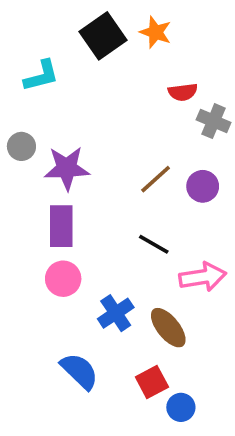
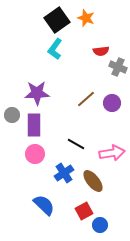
cyan L-shape: (41, 76) -> (55, 49), moved, turned 140
gray circle: (21, 146) -> (12, 115), moved
black line: (154, 244) -> (76, 144), moved

